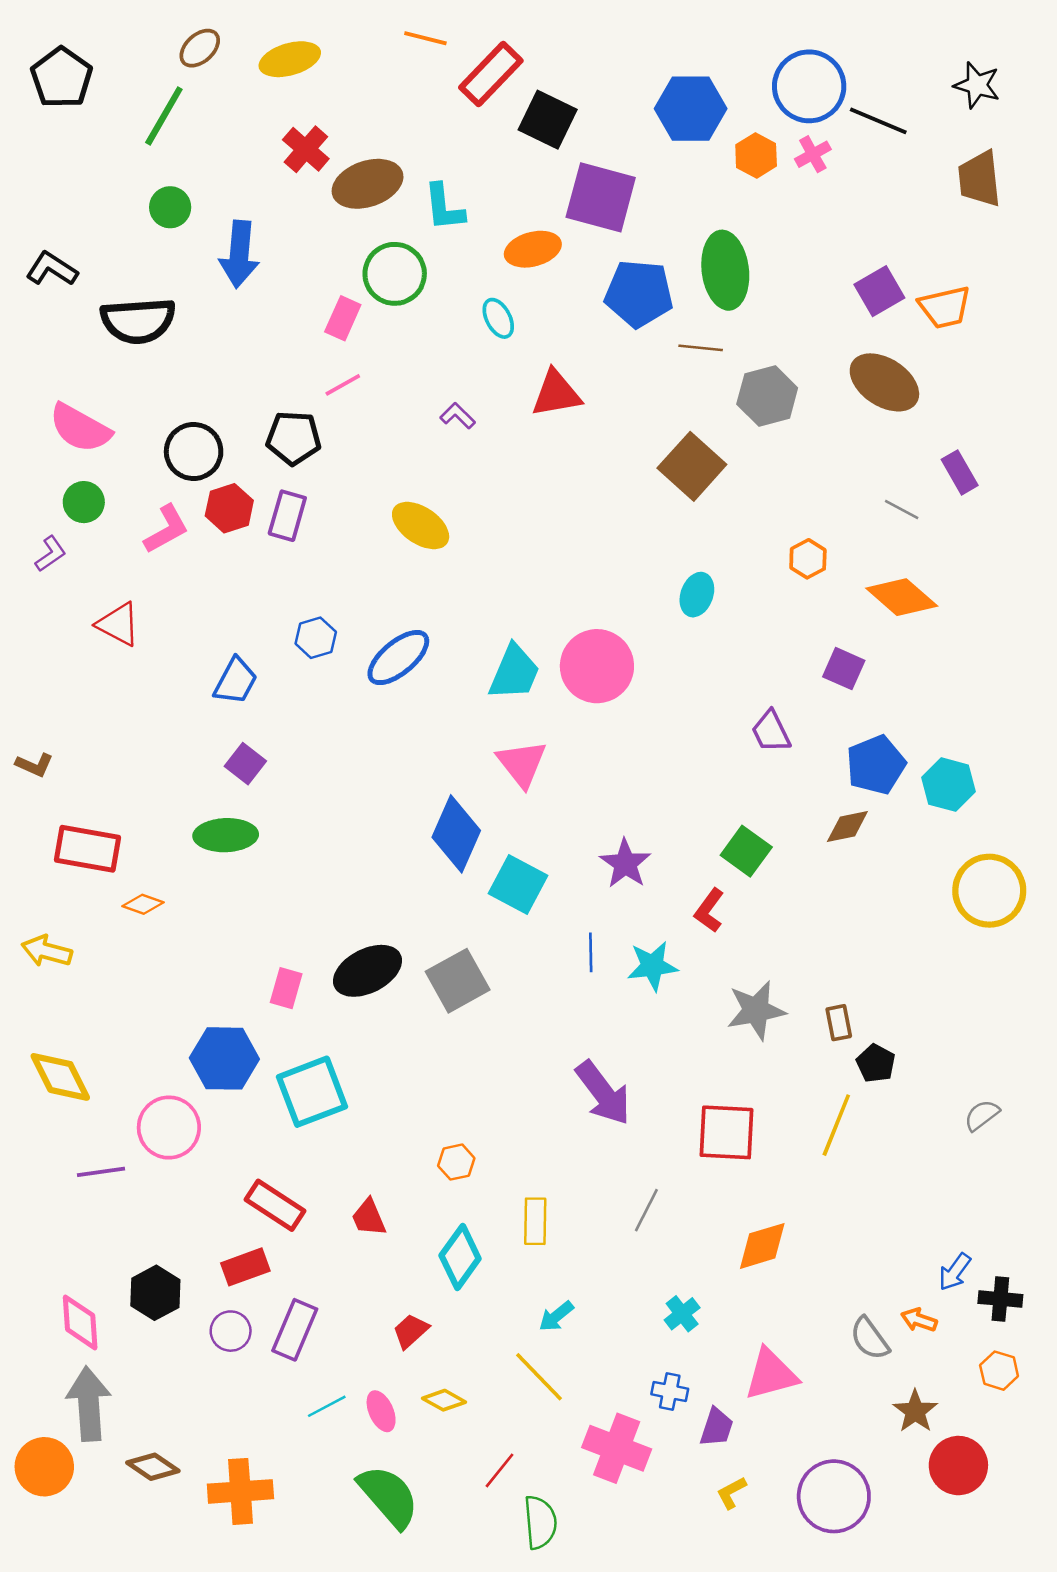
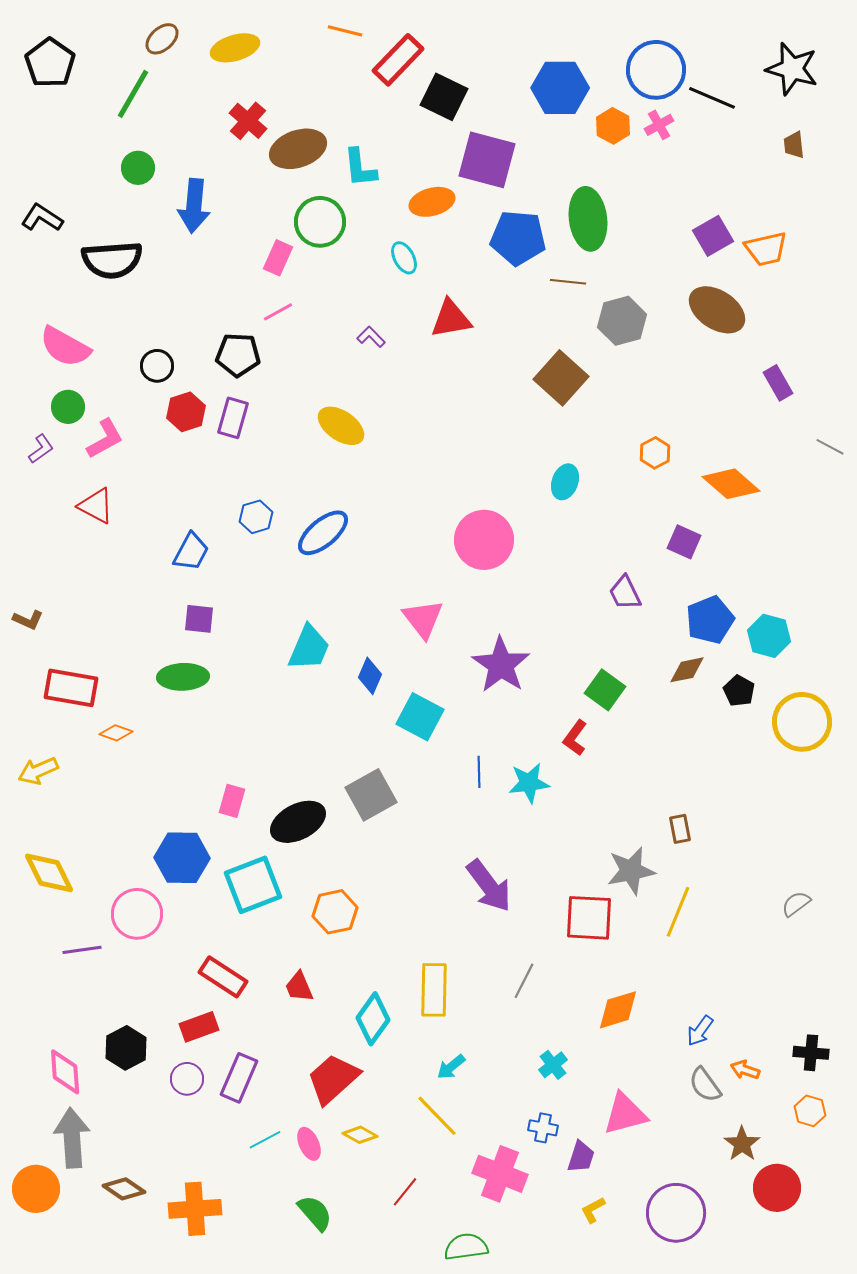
black star: (977, 85) -> (792, 69), size x1.4
brown trapezoid: (979, 179) -> (794, 145), size x0.6
black circle: (194, 451) -> (157, 366), size x0.7
gray line: (902, 509) -> (830, 447), moved
pink L-shape: (166, 529) -> (105, 439), moved
cyan trapezoid: (514, 672) -> (309, 648), moved
purple square: (245, 764) -> (199, 619), turned -32
blue diamond: (456, 834) -> (370, 676), size x0.6
purple star: (625, 864) -> (501, 665), moved, size x1.4
yellow arrow: (47, 951) -> (38, 771), turned -39
black ellipse: (368, 971) -> (298, 822), moved
gray star: (756, 1010) -> (631, 871), moved
black pentagon: (876, 1063) -> (739, 691), moved
orange hexagon: (456, 1162) -> (335, 912), moved, size x1.5
yellow rectangle: (535, 1221) -> (434, 990), size x1.4
blue arrow: (955, 1272) -> (700, 1031), moved
red trapezoid: (411, 1331) -> (333, 1079), size x1.8
green semicircle: (388, 1496) -> (315, 1213), size x0.7
green semicircle: (540, 1522) -> (466, 1247), moved, turned -93

